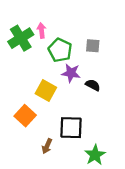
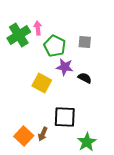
orange square: (25, 116) -> (24, 136), moved

